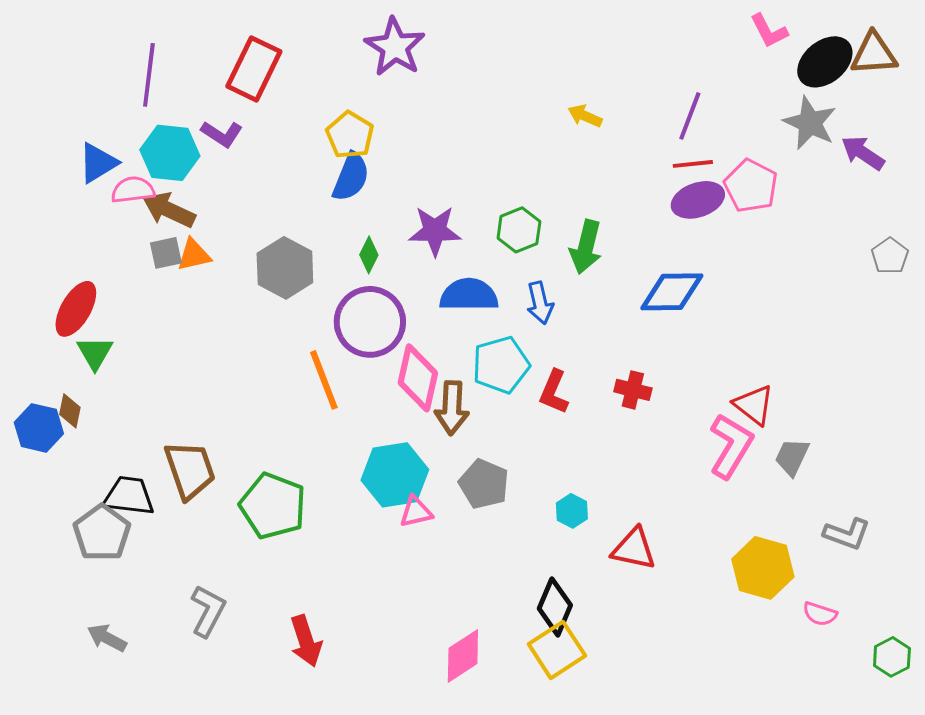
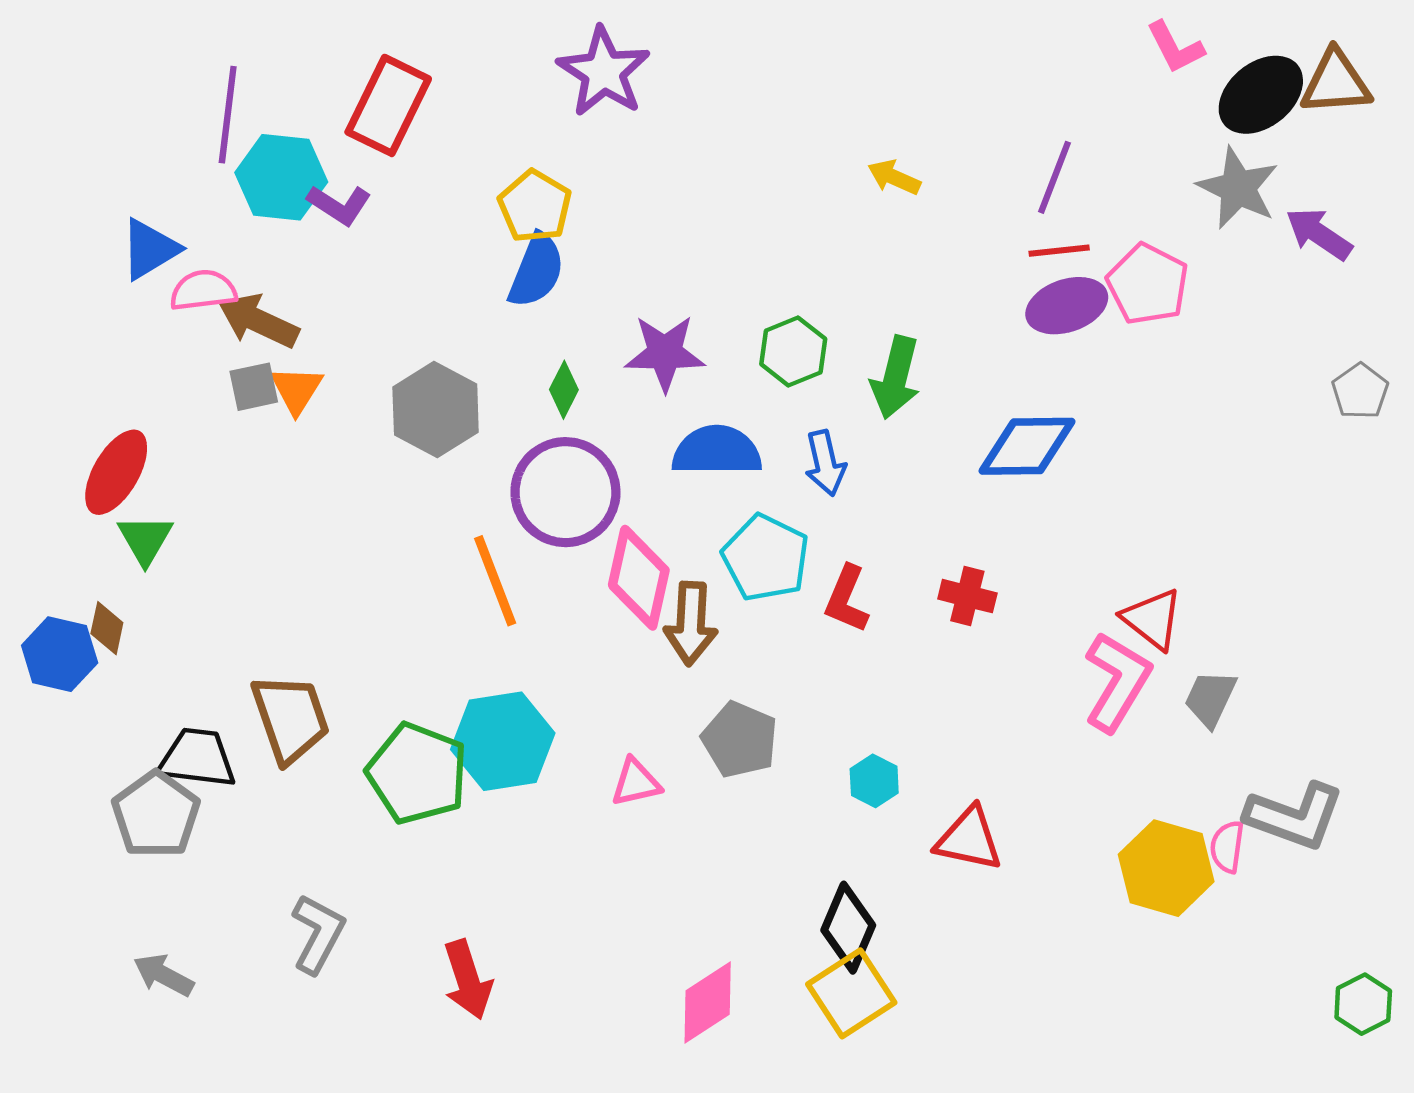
cyan hexagon: (170, 153) -> (281, 177), moved
orange triangle: (194, 255) -> (296, 390), turned -45
cyan pentagon: (501, 365) -> (766, 558), turned -30
cyan hexagon: (395, 475) -> (503, 741), moved
gray L-shape: (847, 534) -> (1294, 816), size x1.4
pink semicircle: (820, 614) -> (1227, 847), moved, turned 80

